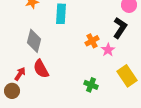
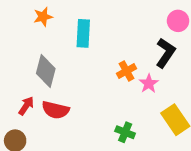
red semicircle: (41, 69) -> (55, 110), turned -48
red arrow: (20, 74) -> (26, 106), moved

